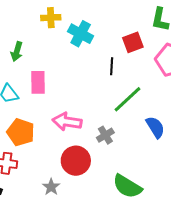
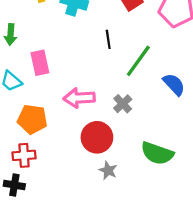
black line: (112, 66) -> (108, 39), moved
gray star: (51, 187) -> (108, 170), moved

